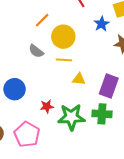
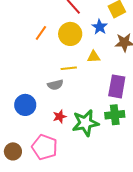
yellow circle: (63, 37) -> (70, 34), moved
gray semicircle: (36, 51) -> (55, 85), moved, turned -42
yellow triangle: (79, 79) -> (94, 57), moved

